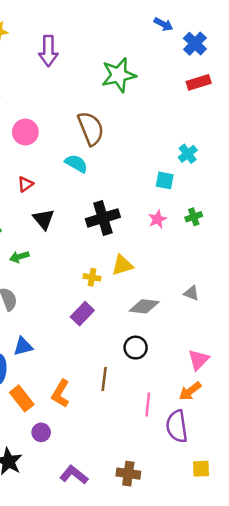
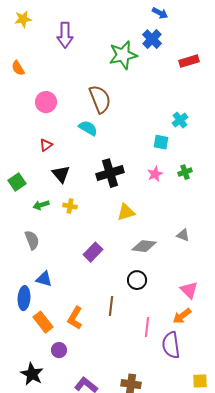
blue cross: (195, 44) -> (152, 39), moved
yellow cross: (92, 277) -> (70, 206), moved
blue triangle: (23, 346) -> (44, 279), turned 30
pink triangle: (199, 360) -> (189, 290), turned -30
yellow square: (201, 469) -> (200, 381), moved

